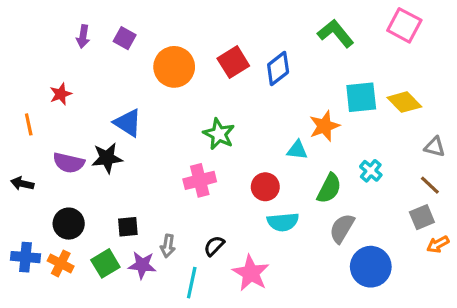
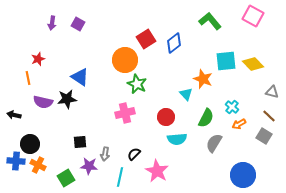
orange circle: (174, 67) -> (125, 60), moved
orange line: (29, 124) -> (28, 78), moved
orange star: (324, 126) -> (203, 79), turned -30
cyan triangle: (297, 150) -> (186, 94), turned 40
gray square: (422, 217) -> (264, 136), turned -35
black circle: (69, 224) -> (30, 144), moved
orange arrow: (438, 244) -> (239, 124), moved
green square: (105, 263) -> (66, 178), moved
blue circle: (371, 267) -> (243, 175), moved

